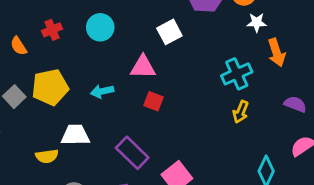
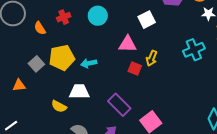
cyan arrow: (102, 91) -> (89, 63), moved
yellow arrow: (241, 112) -> (152, 58), moved
yellow semicircle: (47, 156) -> (59, 106), turned 35

